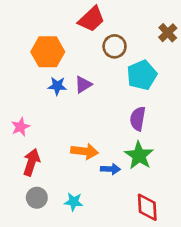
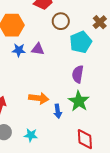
brown cross: (168, 33) -> (100, 22), moved
purple triangle: (83, 85) -> (38, 49), turned 40
blue arrow: (110, 169) -> (58, 111), turned 80

